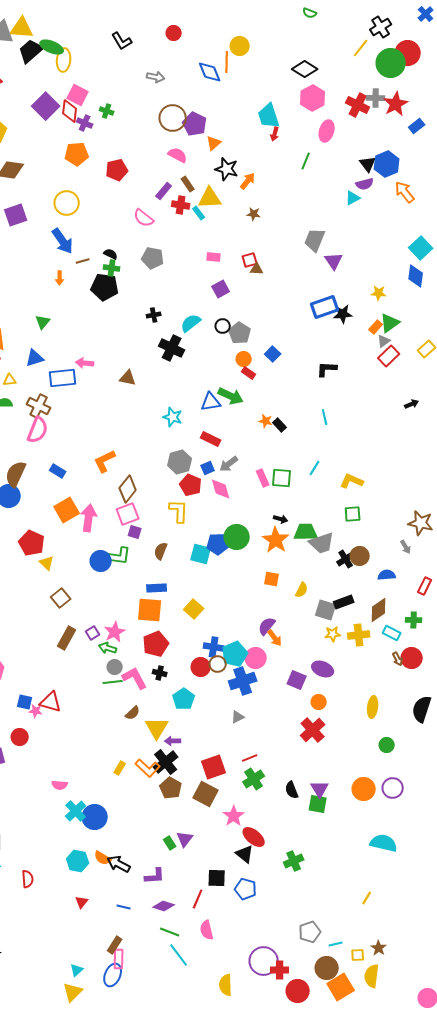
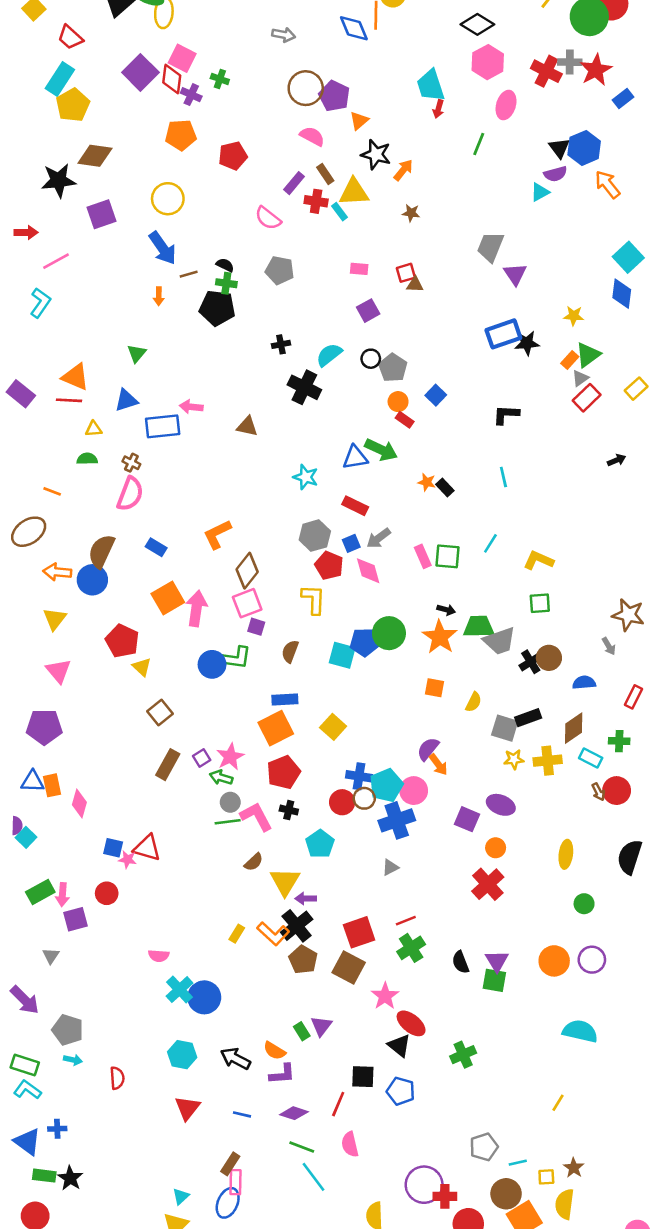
brown cross: (39, 406) -> (131, 463), size x0.6
orange square: (150, 610) -> (276, 728), turned -32
orange semicircle: (103, 858) -> (274, 1051), moved
red triangle: (82, 902) -> (187, 1108), size x1.5

